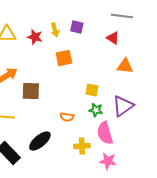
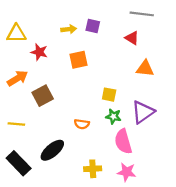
yellow arrow: (55, 30) -> (69, 29), turned -80
red star: (35, 37) -> (39, 52), moved
brown square: (31, 91) -> (43, 96), turned -30
yellow cross: (82, 146) -> (93, 169), moved

